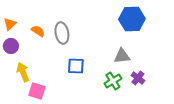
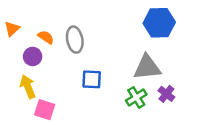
purple circle: (11, 46) -> (33, 56), moved
gray triangle: (122, 56) -> (147, 67), size x1.4

